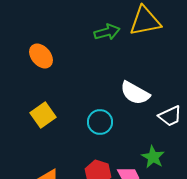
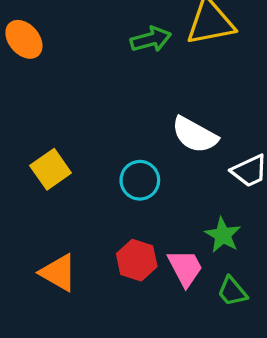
orange ellipse: (41, 56) -> (24, 39), moved

